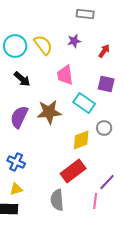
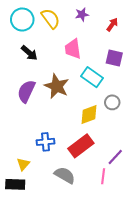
brown star: (49, 112) -> (57, 86), turned 30
blue cross: (16, 162) -> (46, 142), moved, turned -30
yellow triangle: (16, 189) -> (23, 164), turned -32
gray semicircle: (57, 200) -> (65, 175), turned 125

